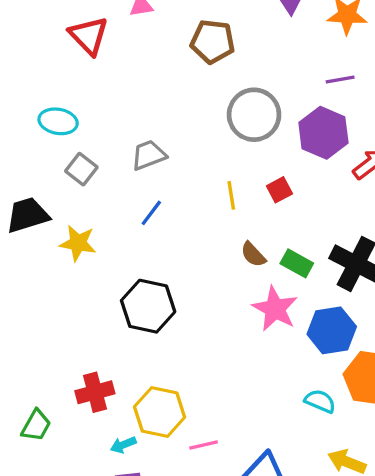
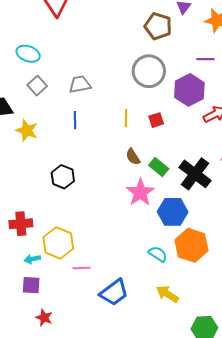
brown pentagon: (213, 41) -> (158, 26), moved
blue line: (151, 213) -> (75, 120), turned -48
black hexagon: (148, 306) -> (63, 177), size x0.7

